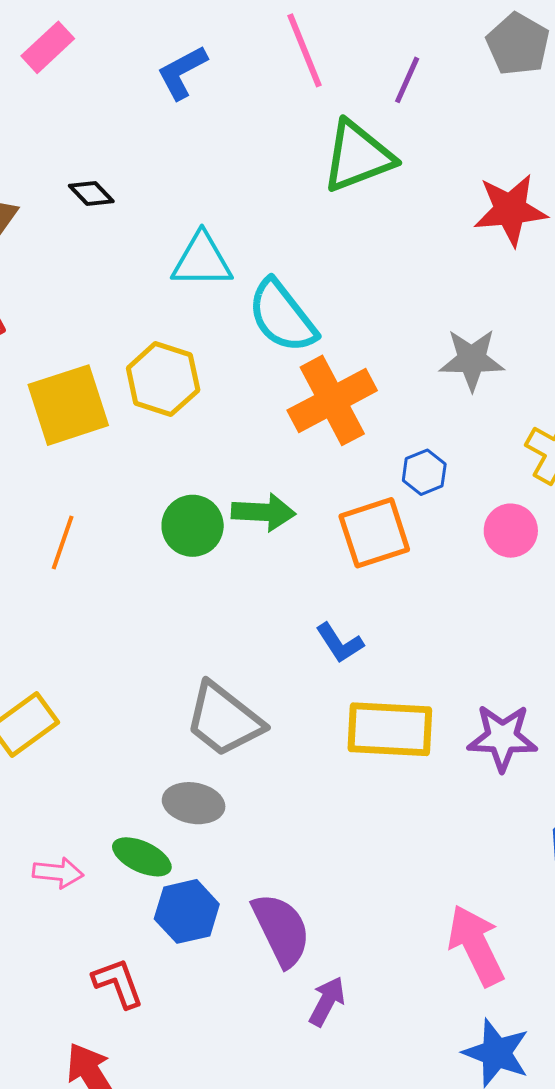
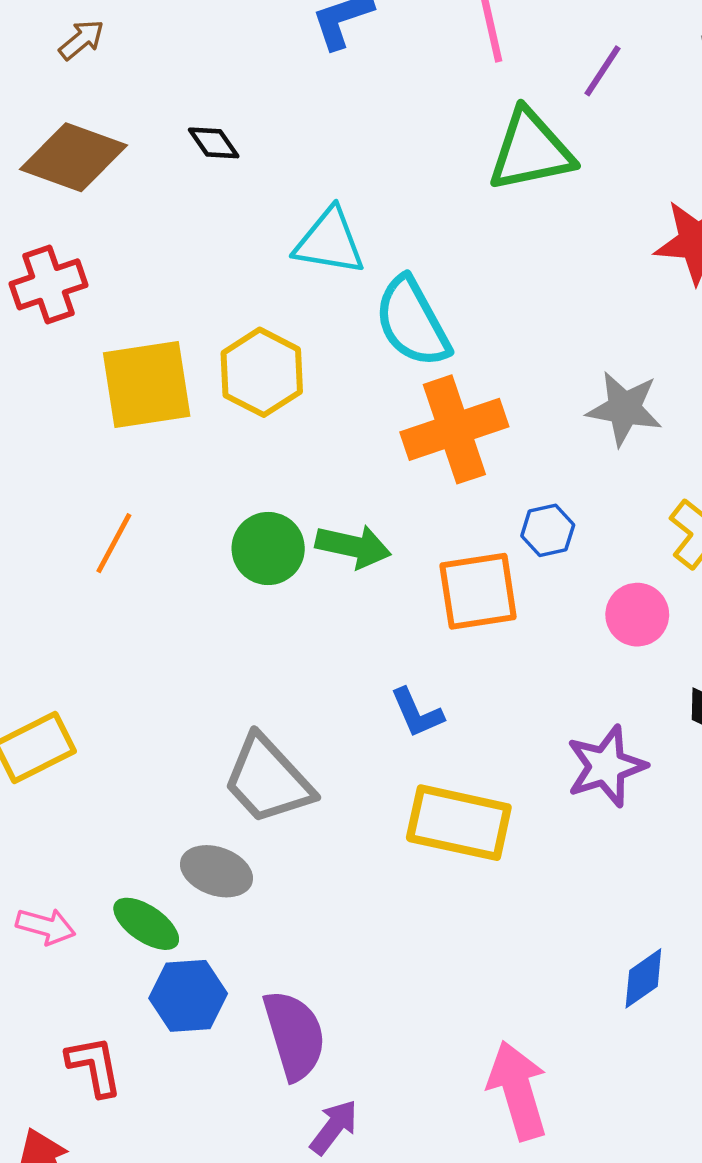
purple star: (502, 738) -> (606, 766), moved, turned -30

